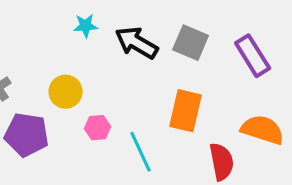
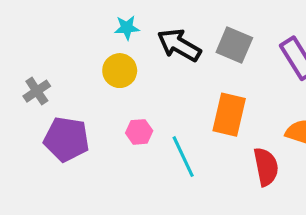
yellow circle: (66, 92) -> (120, 71), moved

